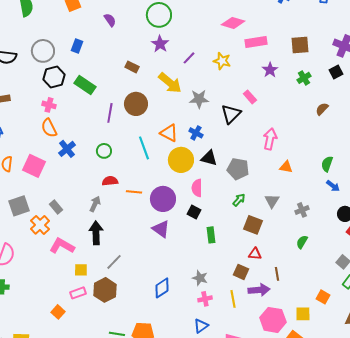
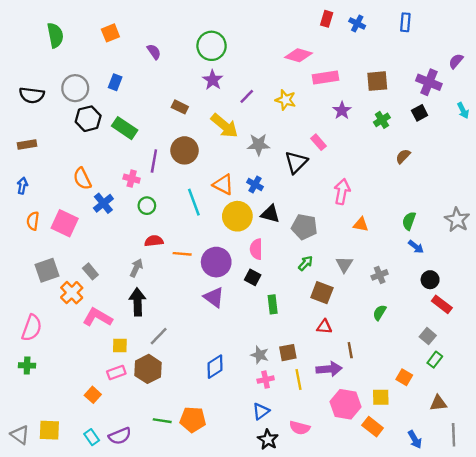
pink cross: (49, 105) -> (132, 179), moved
brown square: (241, 272) -> (288, 353), moved, turned -35

